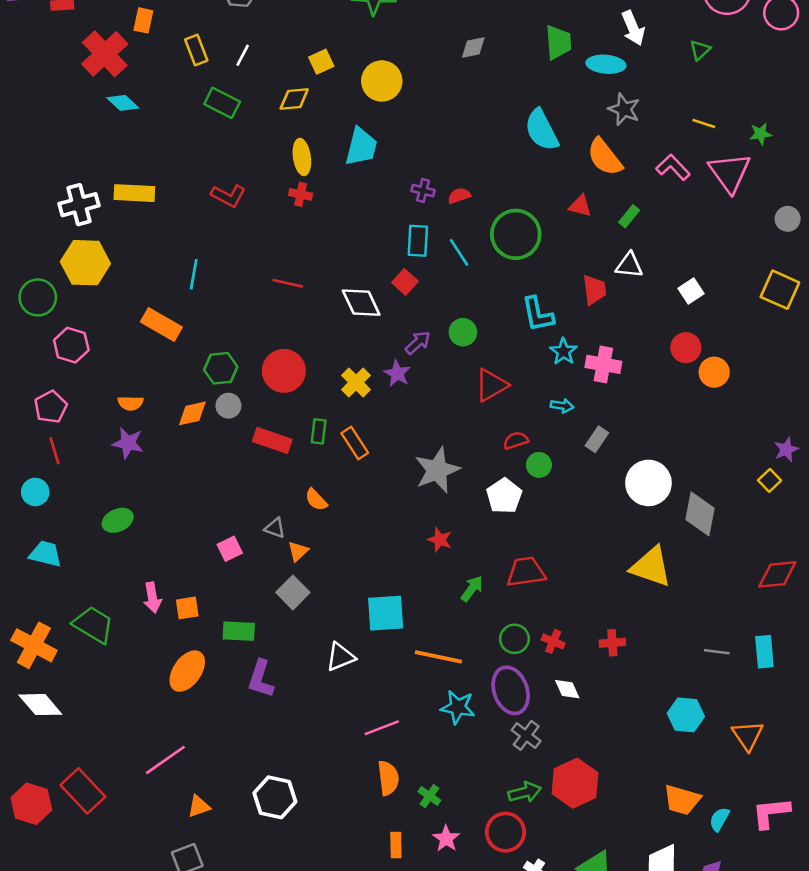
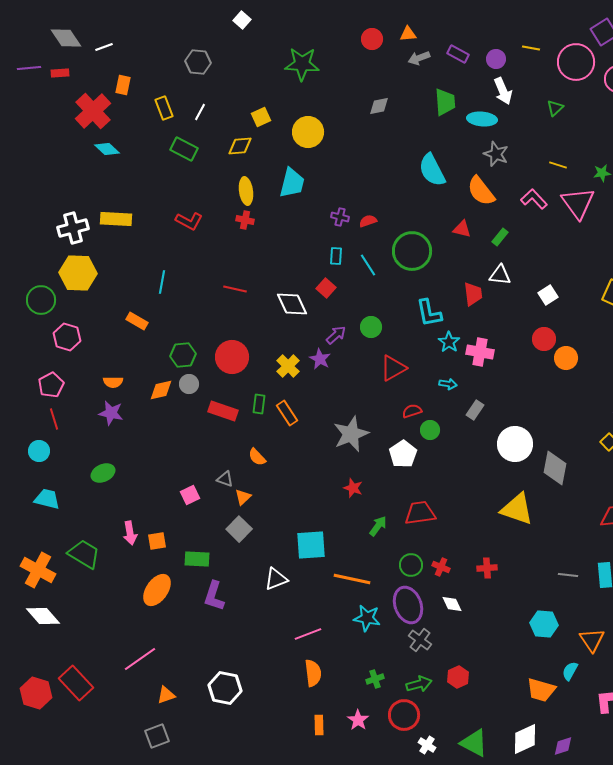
cyan rectangle: (418, 241) -> (336, 256), size x0.7
orange rectangle: (161, 324) -> (137, 321), size x0.7
red hexagon: (575, 783) -> (458, 677), size x0.6
green cross: (429, 796) -> (375, 679), moved, turned 36
cyan semicircle: (719, 819) -> (570, 671), moved

